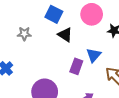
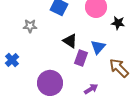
black triangle: (65, 35) -> (70, 41), moved

